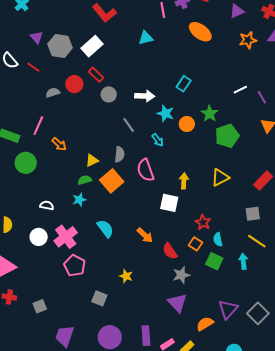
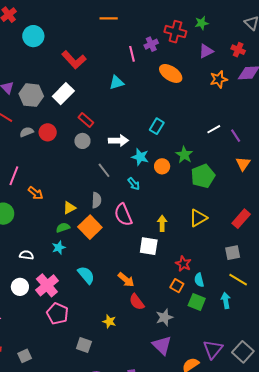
red rectangle: (96, 75) -> (86, 120), moved
gray semicircle: (53, 93) -> (27, 132), moved
red semicircle: (170, 251) -> (137, 302), moved

